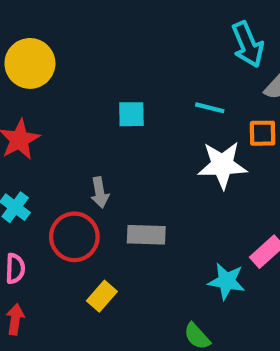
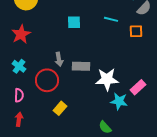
white star: (222, 165) -> (107, 79), moved
gray rectangle: (146, 235) -> (81, 66), moved

